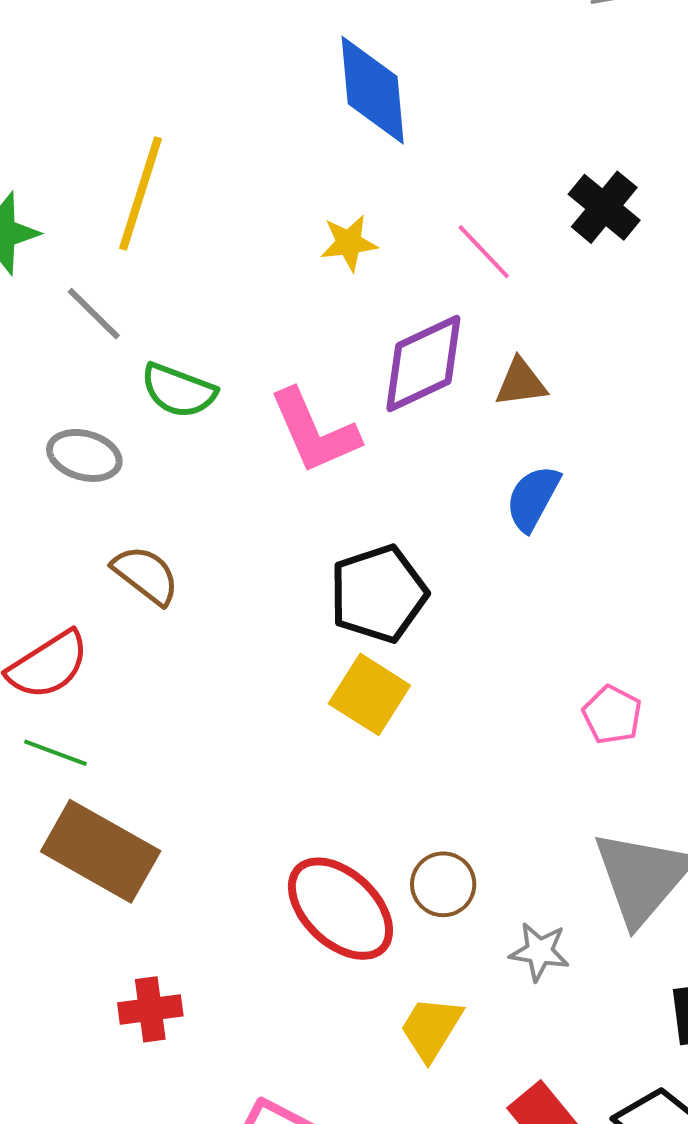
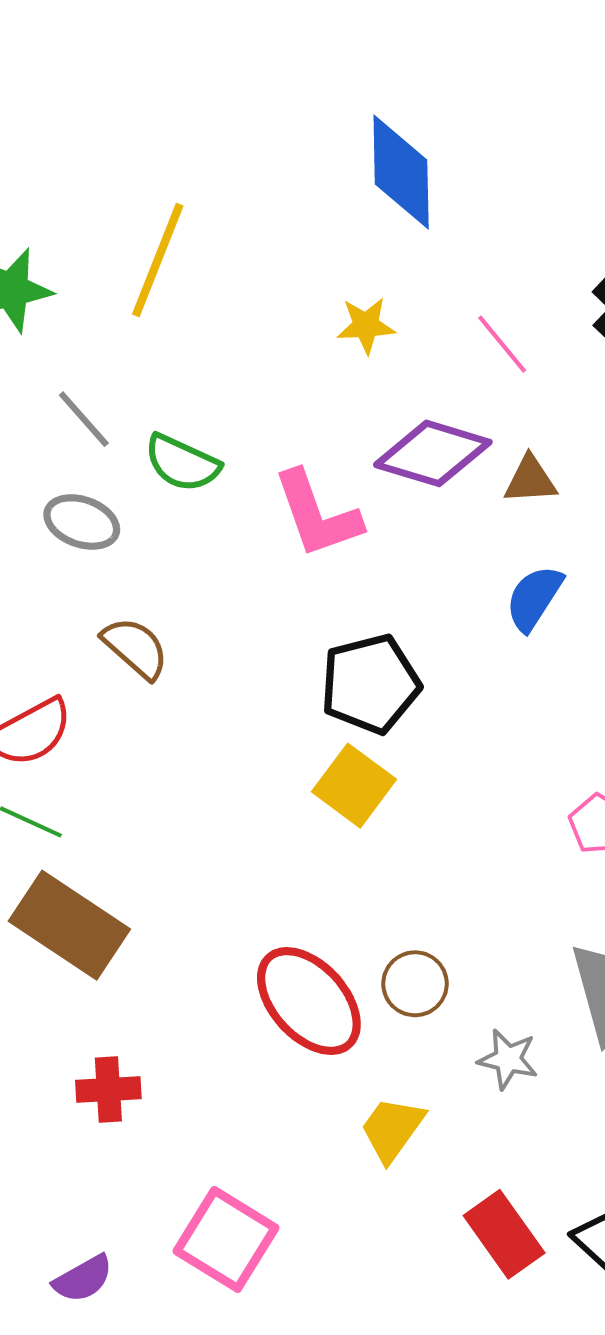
gray line: (94, 314) -> (84, 419), moved
purple diamond: (423, 364) -> (433, 453), turned 38

